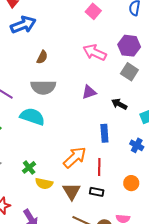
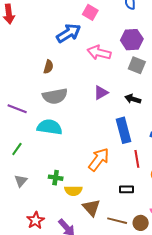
blue arrow: (23, 25) -> (69, 33), moved
blue rectangle: (104, 133) -> (123, 130), size x1.4
green cross: (29, 167) -> (56, 178), turned -32
red line: (99, 167) -> (137, 159), moved
brown triangle: (72, 191) -> (91, 208), moved

